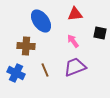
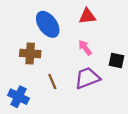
black square: (100, 33) -> (116, 60), moved
blue cross: (16, 73) -> (19, 97), moved

